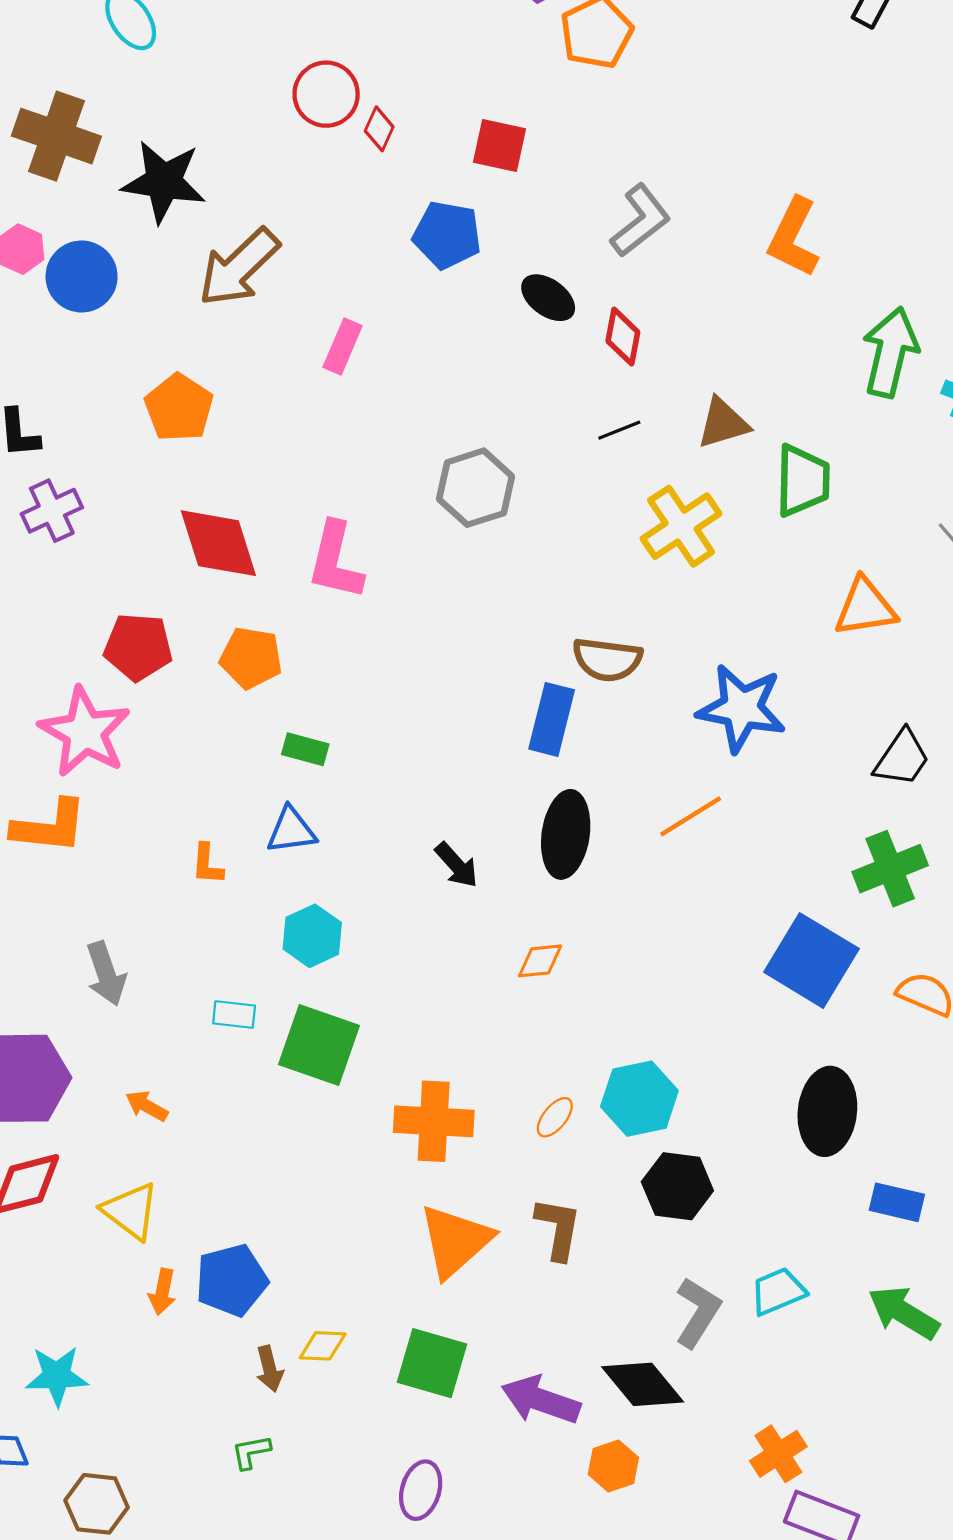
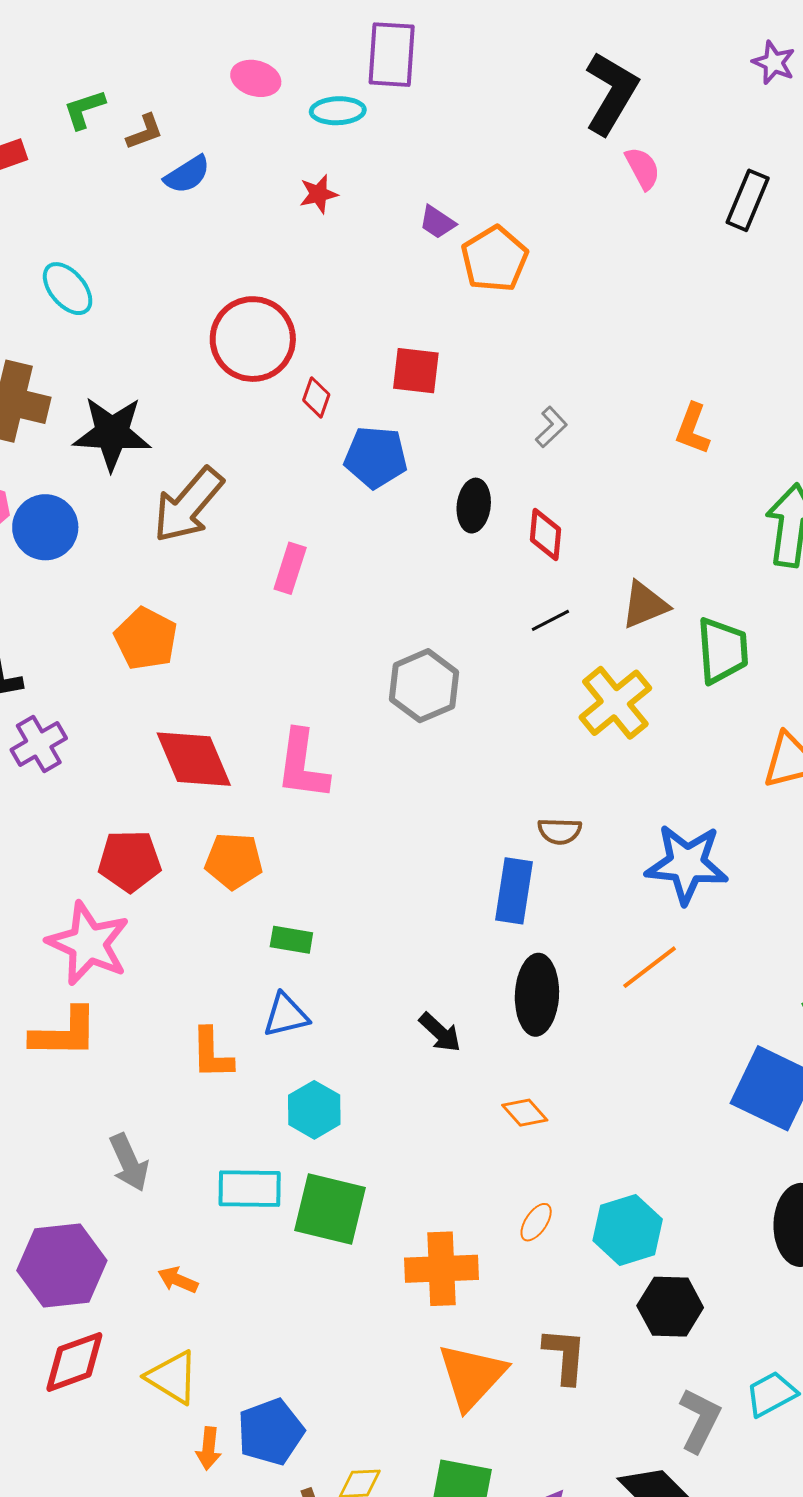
red circle: (326, 94) -> (253, 339), size x1.4
red diamond: (379, 129) -> (316, 397), moved
gray L-shape: (640, 221) -> (551, 427), size x0.6
orange L-shape: (793, 237) -> (693, 429), size x0.7
black ellipse: (548, 298) -> (474, 506), turned 66
brown semicircle: (607, 659) -> (560, 831), size x0.7
orange L-shape: (207, 864) -> (212, 1054), size x1.4
orange diamond: (540, 961) -> (525, 1113), turned 60
cyan rectangle: (234, 1014) -> (250, 1189), size x1.6
orange ellipse: (555, 1117) -> (536, 1222), moved

